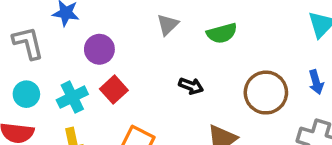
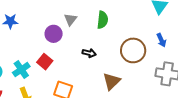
green semicircle: (222, 33) -> (103, 20), turned -60
purple circle: (99, 49) -> (54, 34), moved

